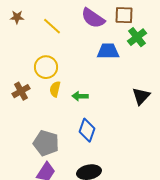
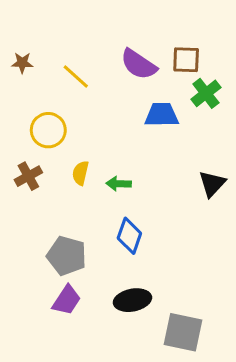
yellow circle: (46, 67) -> (48, 130), moved

